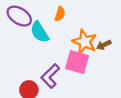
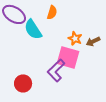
orange star: (85, 42) -> (75, 38), size x0.6
purple L-shape: (50, 76) -> (56, 70), moved

